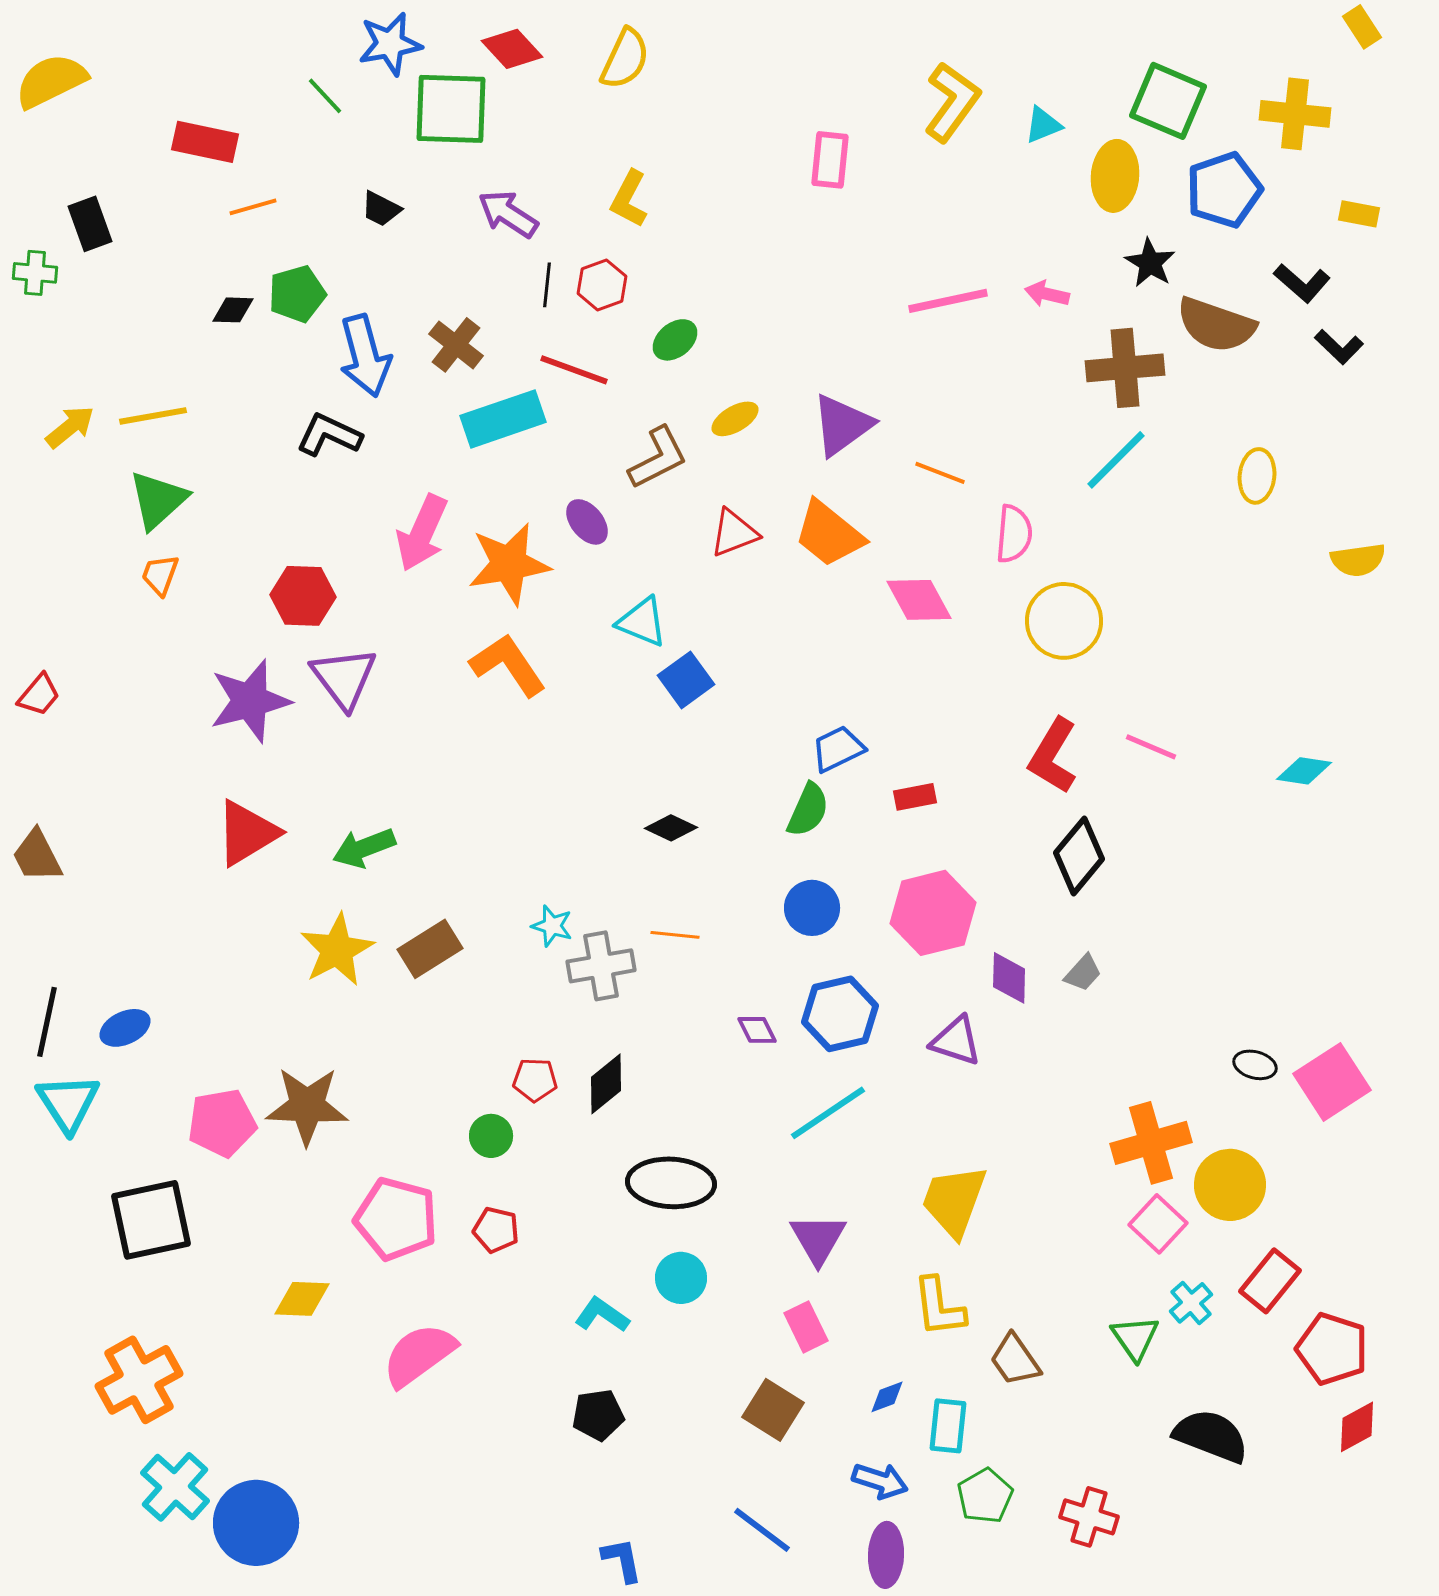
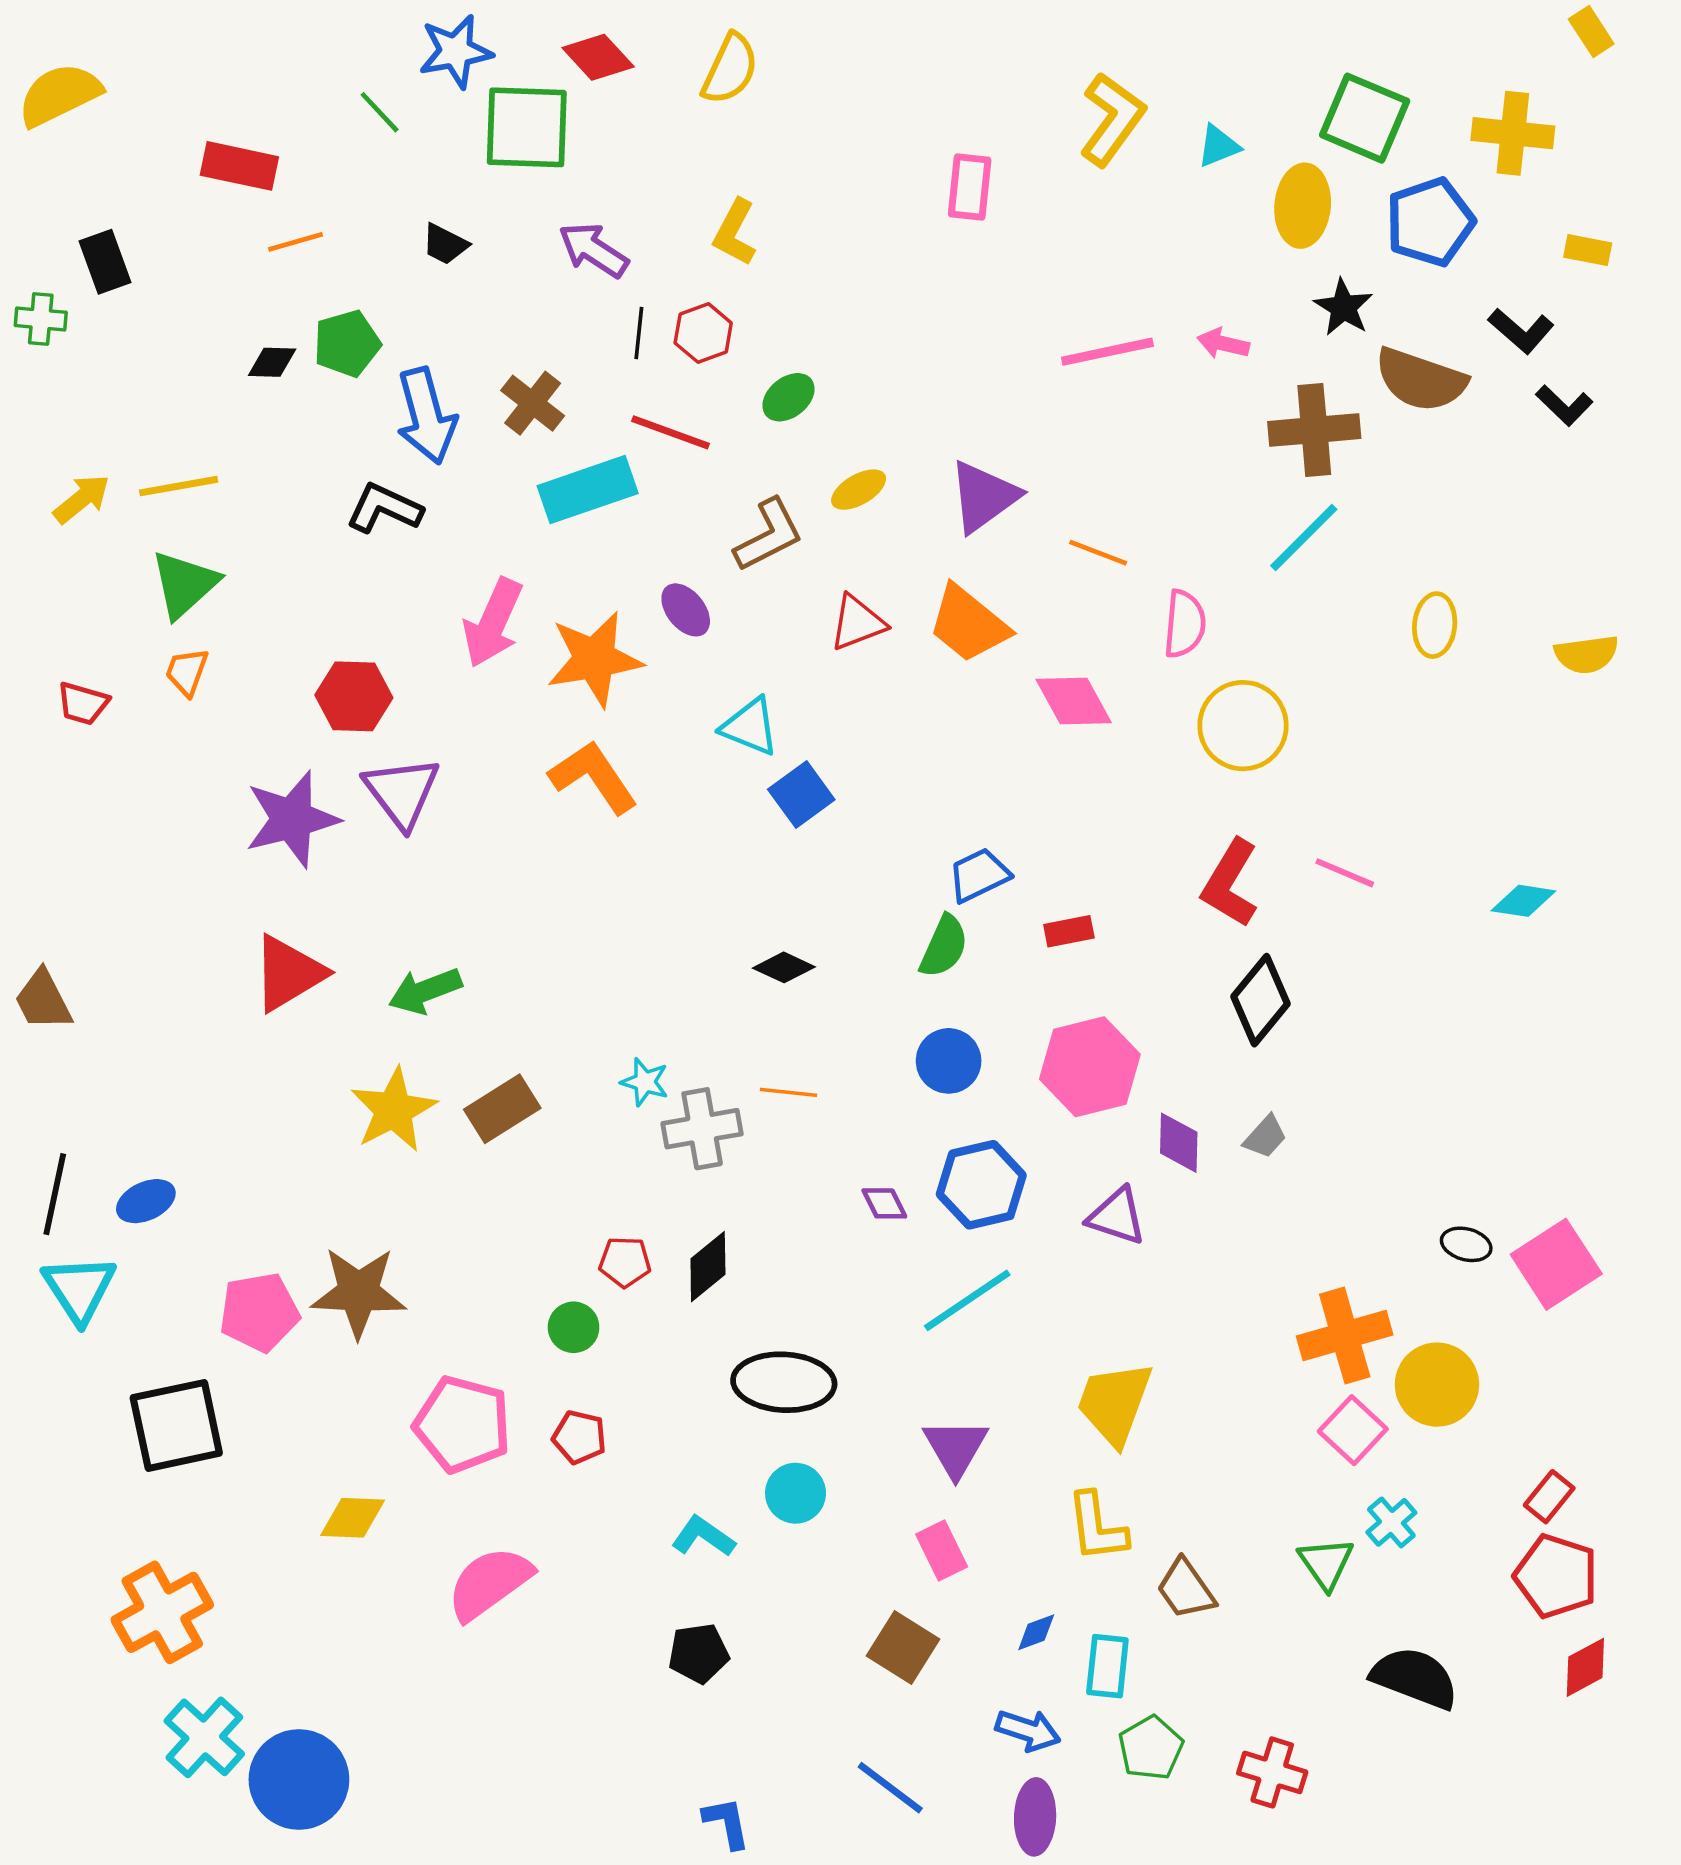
yellow ellipse: (1257, 476) -> (1435, 625), moved
red trapezoid: (39, 695) -> (83, 703), moved, turned 66
red rectangle: (1270, 1281) -> (1549, 1497), moved, size x0.7

